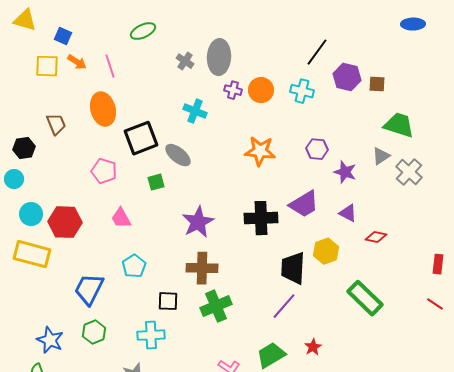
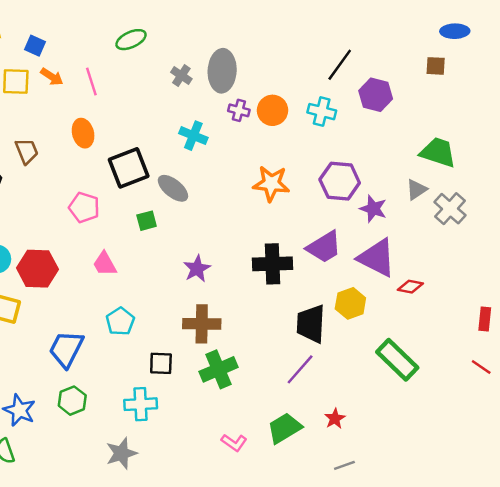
brown square: (377, 84) -> (436, 66), moved
orange ellipse: (103, 109) -> (83, 133), size x0.7
purple hexagon: (317, 149) -> (340, 181), size x1.5
purple triangle: (348, 213) -> (377, 258), size x1.8
purple star: (198, 222) -> (197, 269), size x0.7

